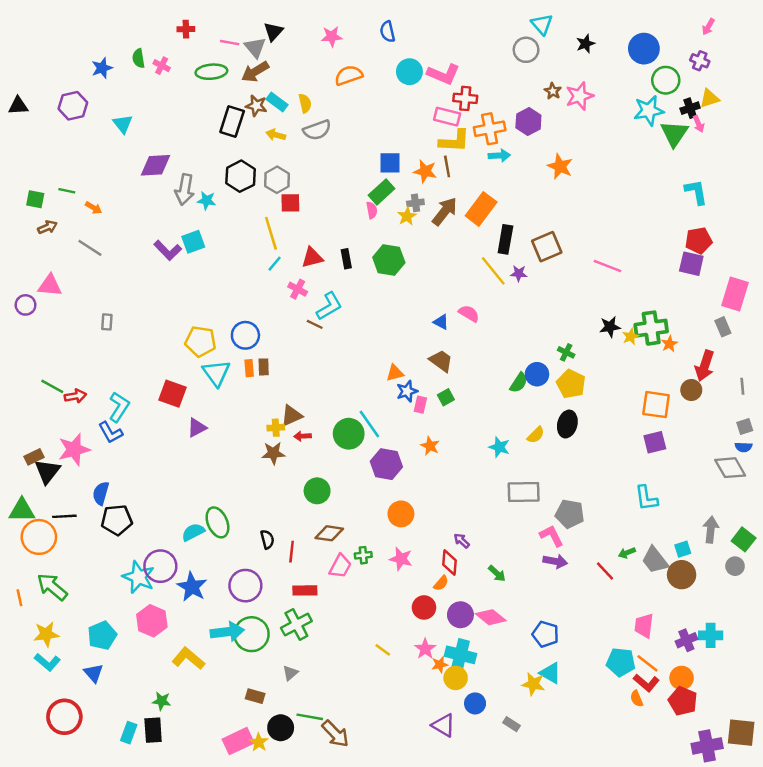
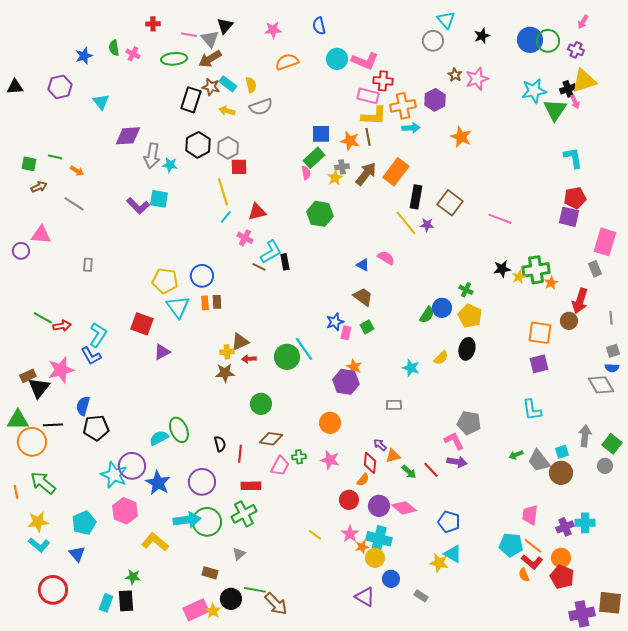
green circle: (666, 80) -> (548, 41), moved
yellow triangle: (709, 98) -> (584, 81), size x1.5
cyan square: (193, 242) -> (159, 199), turned 30
brown square: (547, 247) -> (450, 203), turned -30
black rectangle: (346, 259) -> (285, 262), moved
orange triangle: (395, 373) -> (393, 456), moved
purple hexagon: (386, 464) -> (346, 382), moved
gray rectangle: (524, 492) -> (394, 405), moved, size x0.6
red line: (605, 571) -> (431, 470), moved

